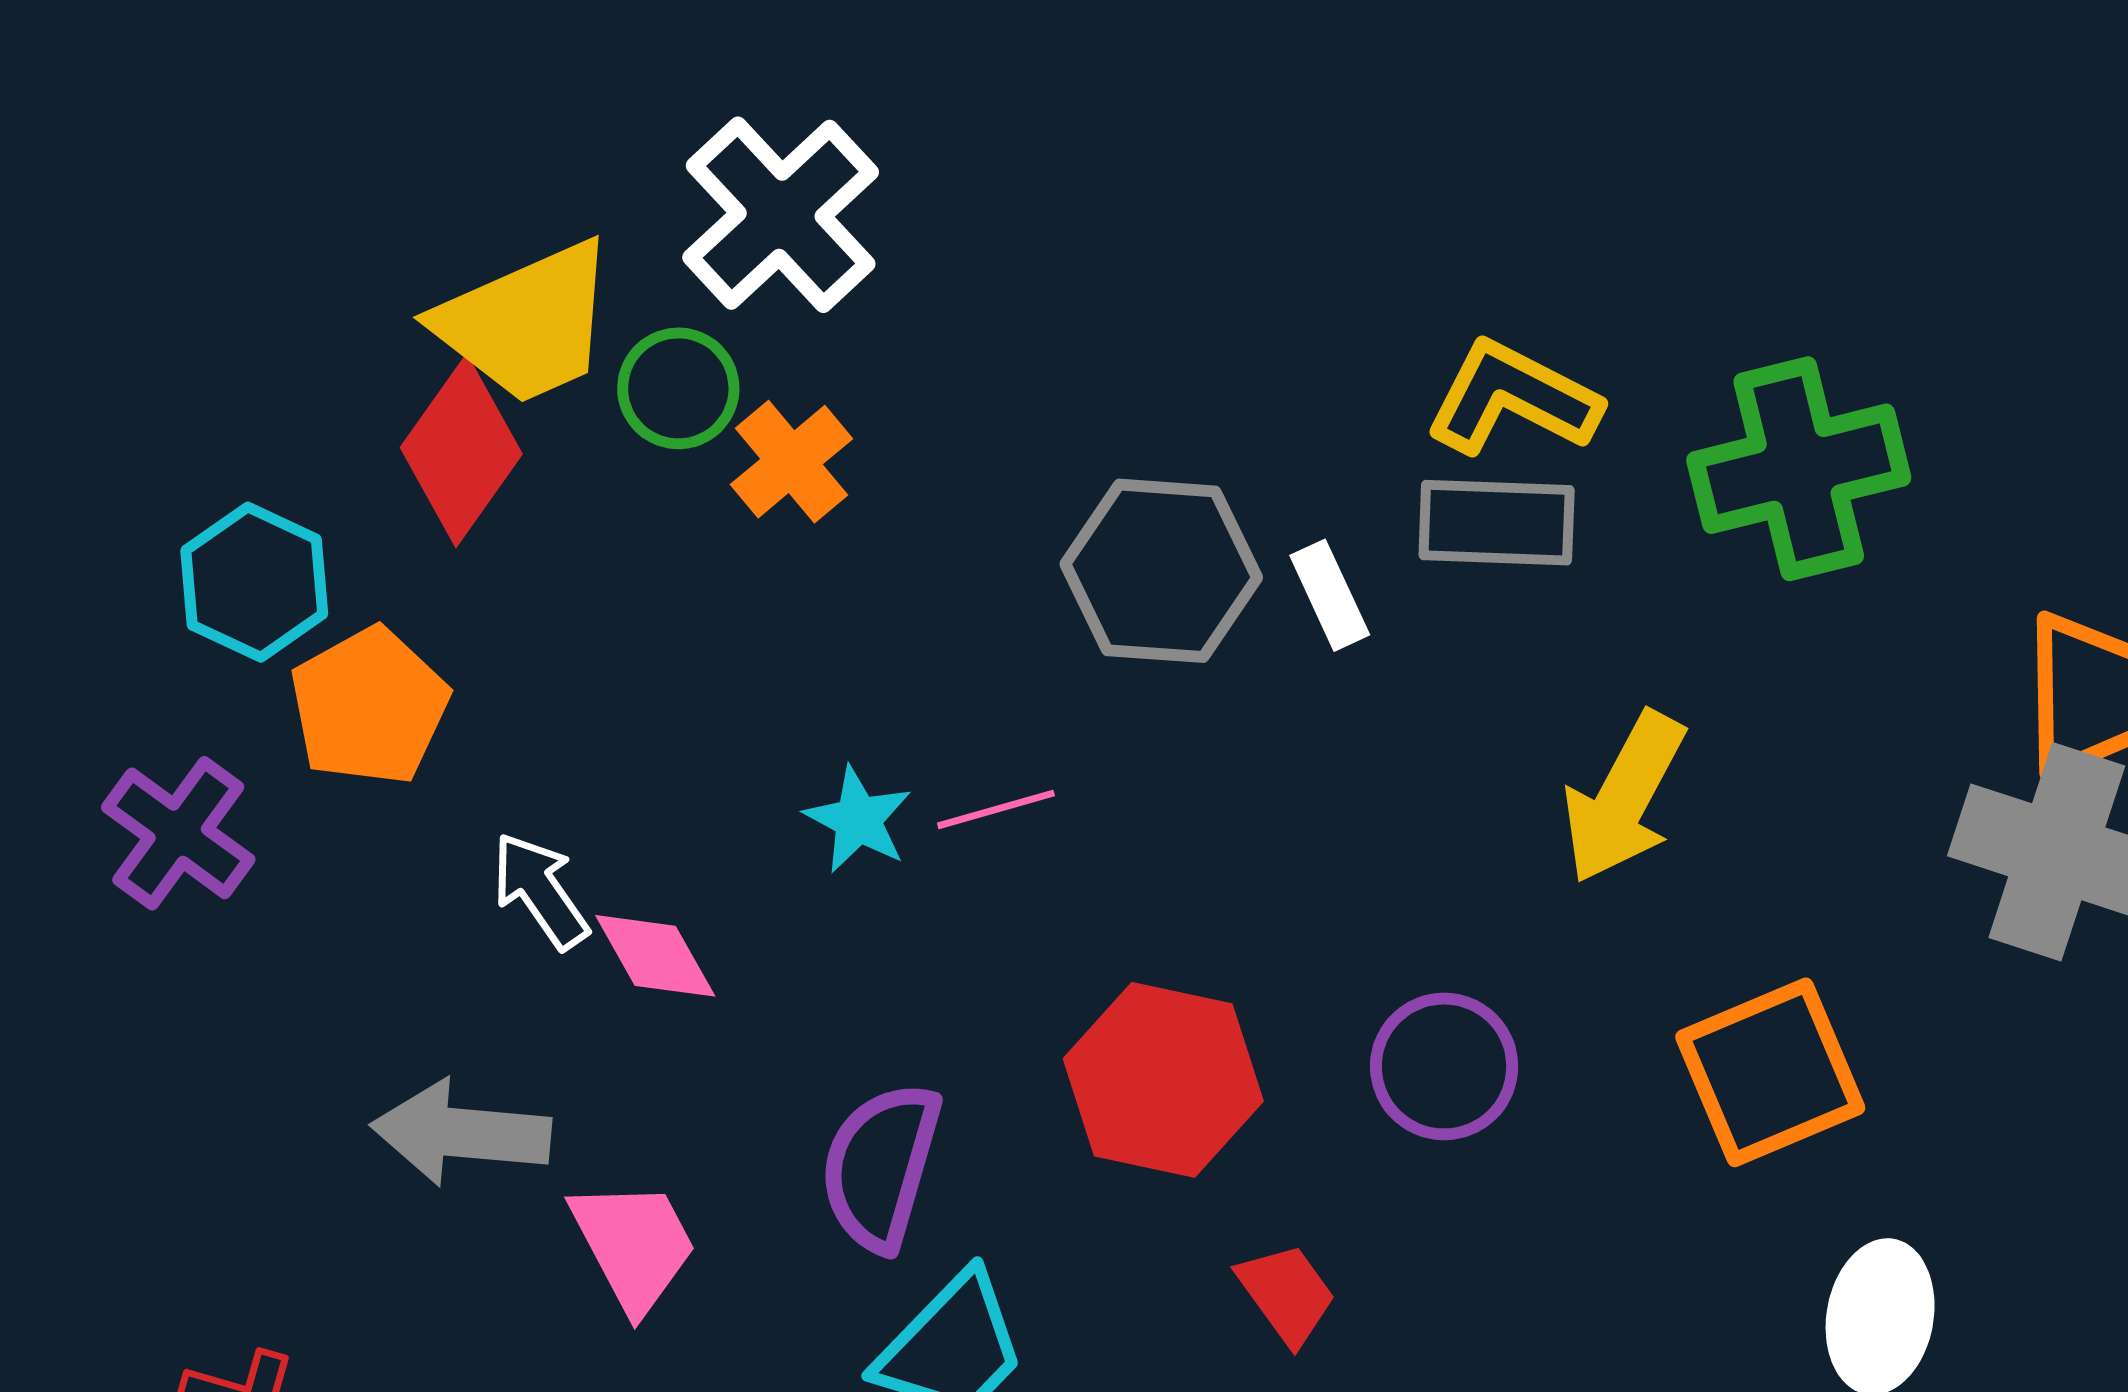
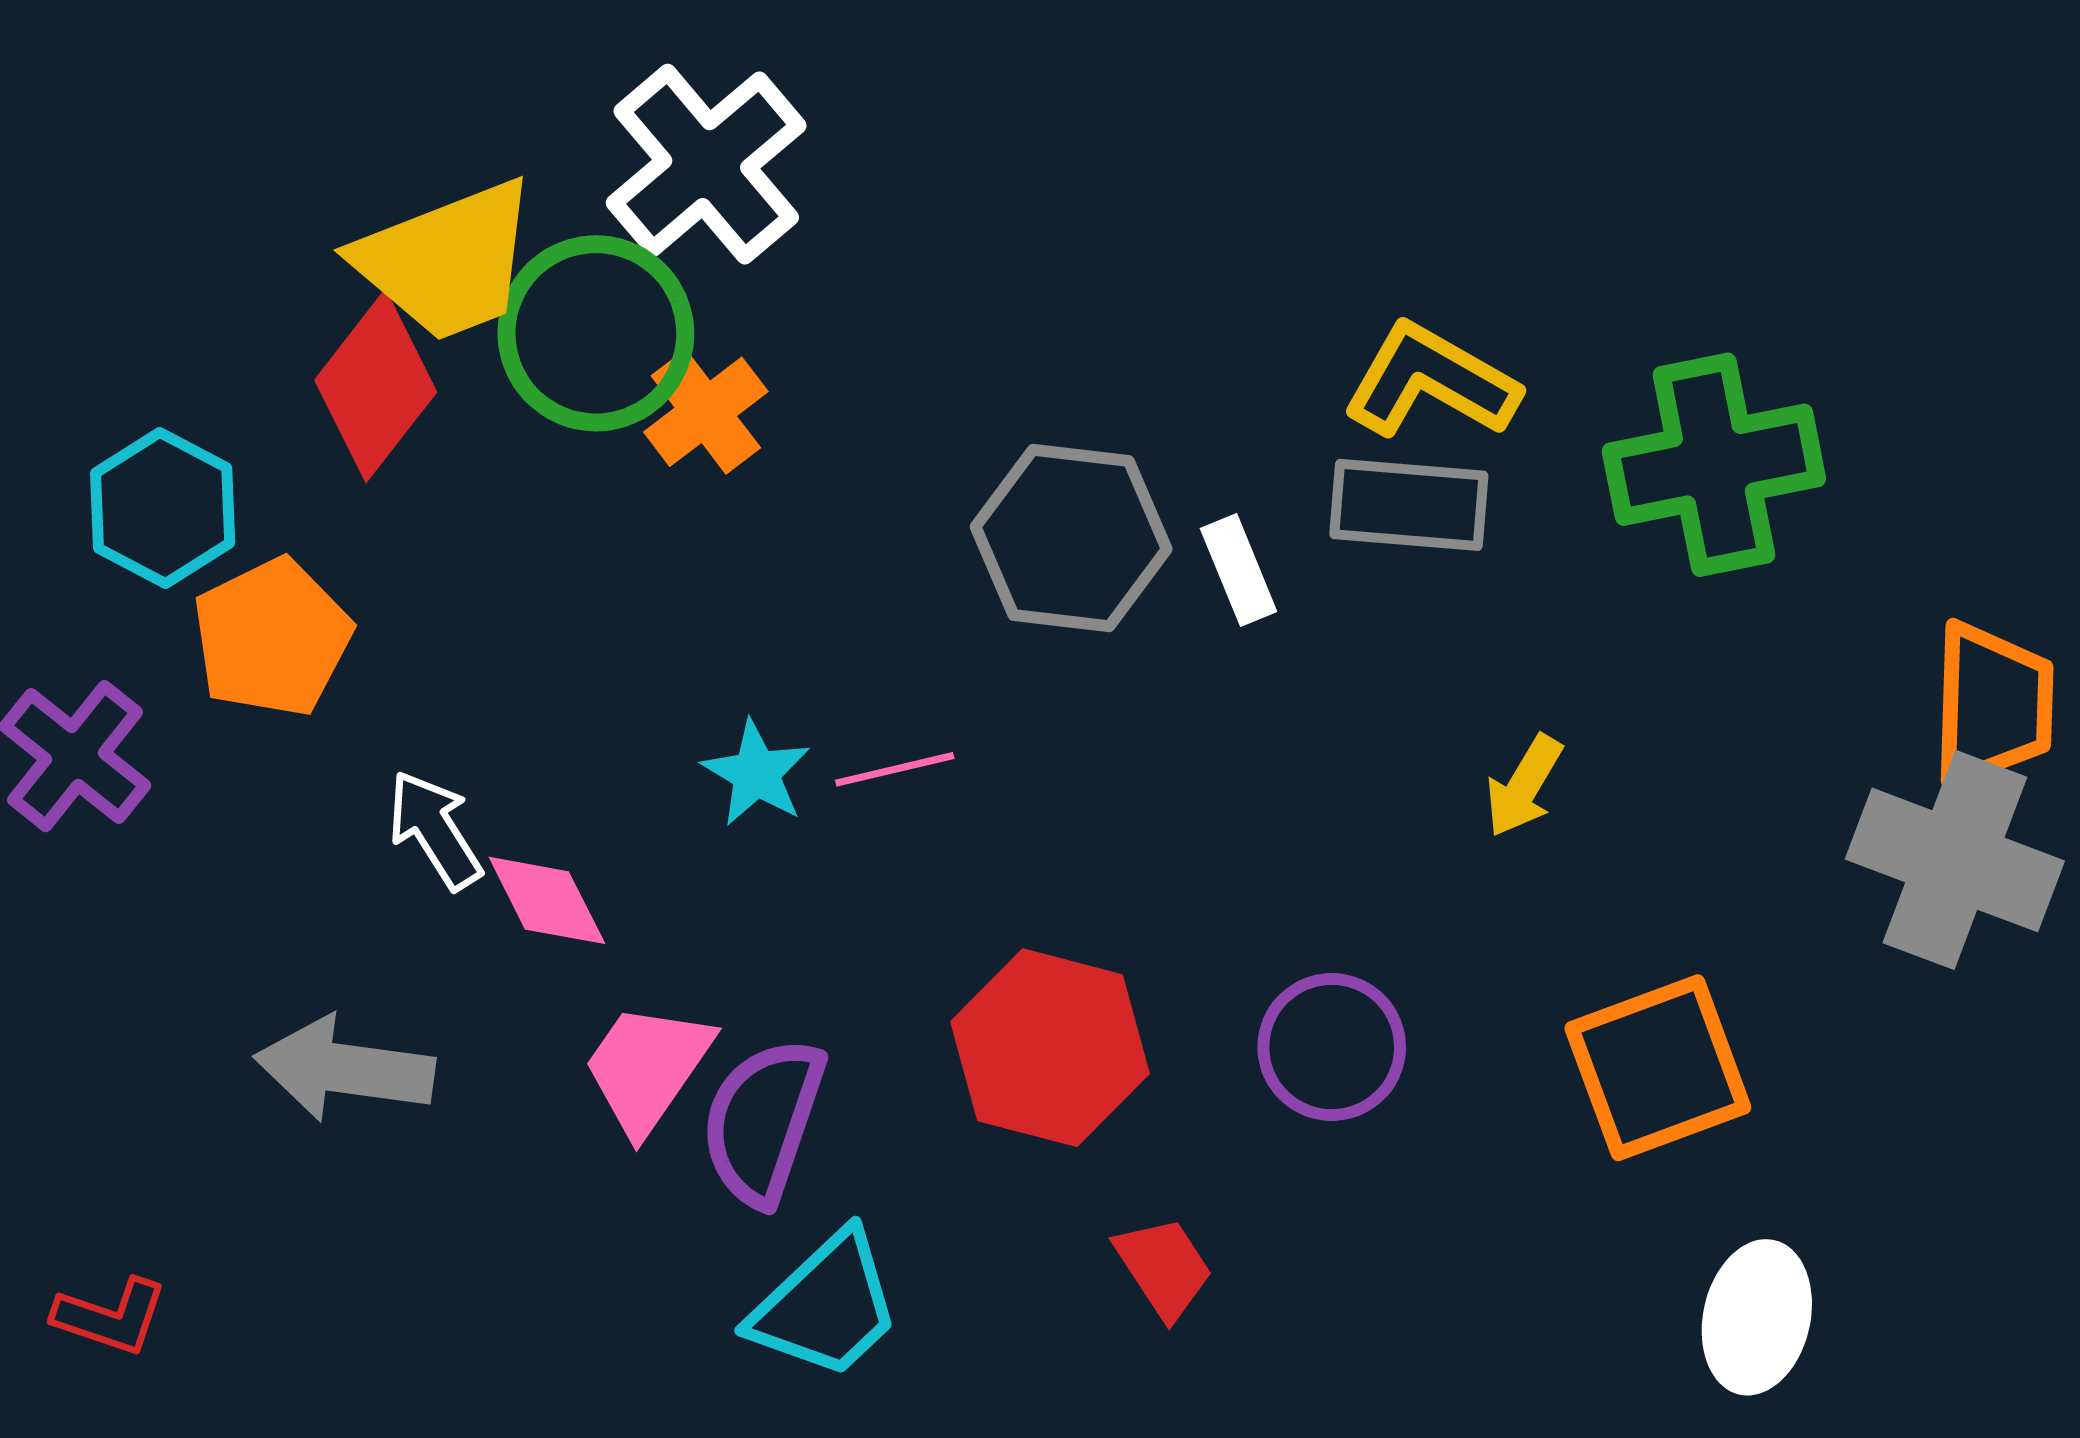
green circle: (678, 388) -> (596, 333), size x1.6
yellow arrow: (1624, 798) -> (1524, 786), size x0.6
pink trapezoid: (634, 1245) -> (647, 1068), moved, turned -120

